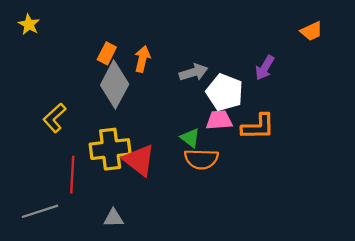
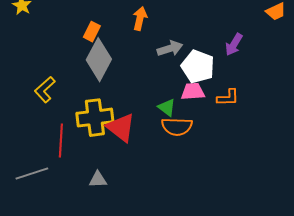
orange arrow: (142, 59) -> (140, 19), moved
orange L-shape: (258, 127) -> (228, 98), size x0.7

